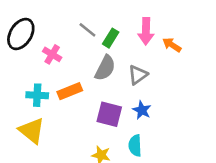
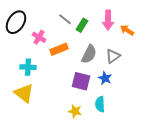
gray semicircle: (105, 68) -> (89, 54), moved
gray triangle: (138, 75) -> (113, 56), moved
orange rectangle: (70, 91) -> (59, 49), moved

